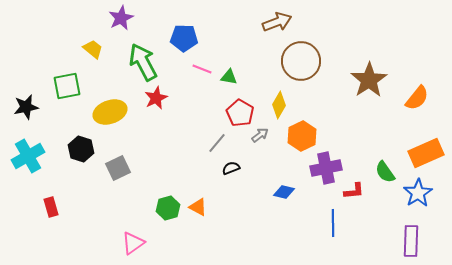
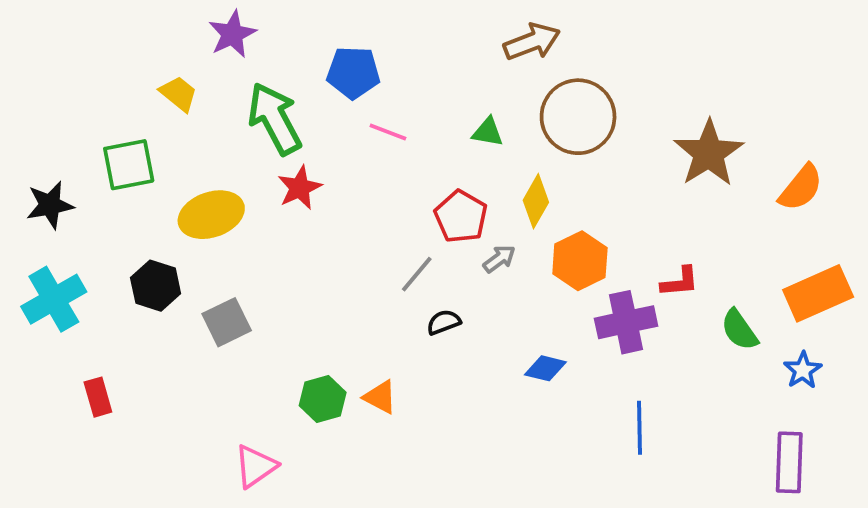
green triangle: (229, 77) -> (488, 132), moved
red L-shape: (354, 191) -> (680, 282), moved
blue star: (418, 193) -> (803, 370), size x0.7

